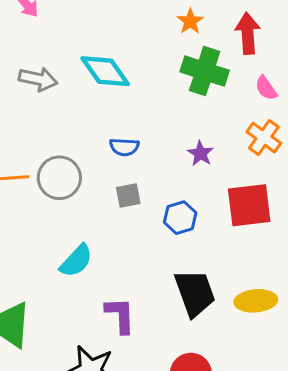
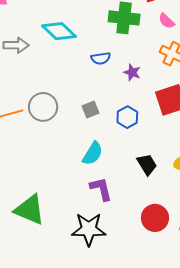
blue semicircle: (124, 147) -> (101, 58), moved
cyan semicircle: (76, 261) -> (93, 153), moved
black trapezoid: (195, 293) -> (147, 164), size x0.7

